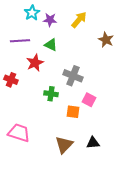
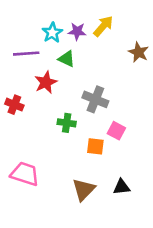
cyan star: (32, 13) -> (52, 33), moved
purple star: (50, 20) -> (77, 31), moved

